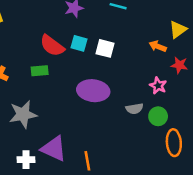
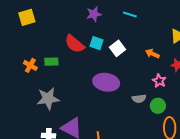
orange arrow: (158, 46) -> (152, 54), moved
white square: (105, 48) -> (118, 48), turned 35
green rectangle: (40, 71) -> (51, 62), moved

